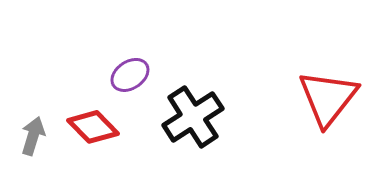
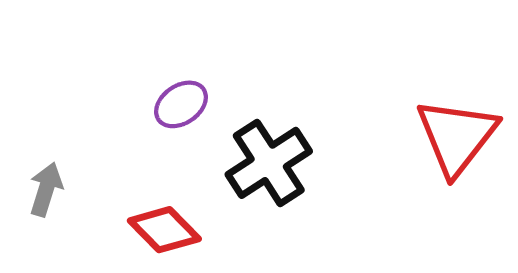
red diamond: (93, 127) -> (164, 230), moved

